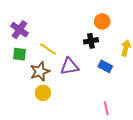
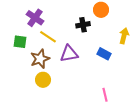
purple cross: (19, 30) -> (35, 18), moved
black cross: (91, 41) -> (83, 25), moved

